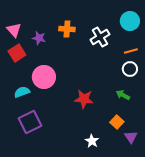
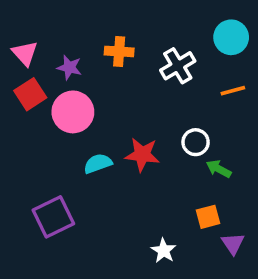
white circle: (130, 69) -> (196, 142), moved
pink circle: (44, 77) -> (73, 112), moved
cyan semicircle: (22, 92) -> (98, 164), moved
red star: (84, 99) -> (142, 155), moved
orange square: (117, 122) -> (208, 217), turned 32

